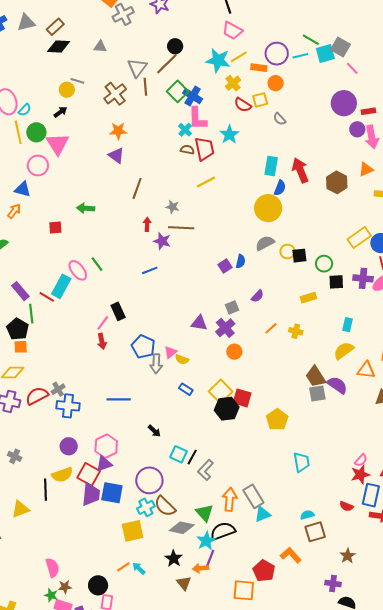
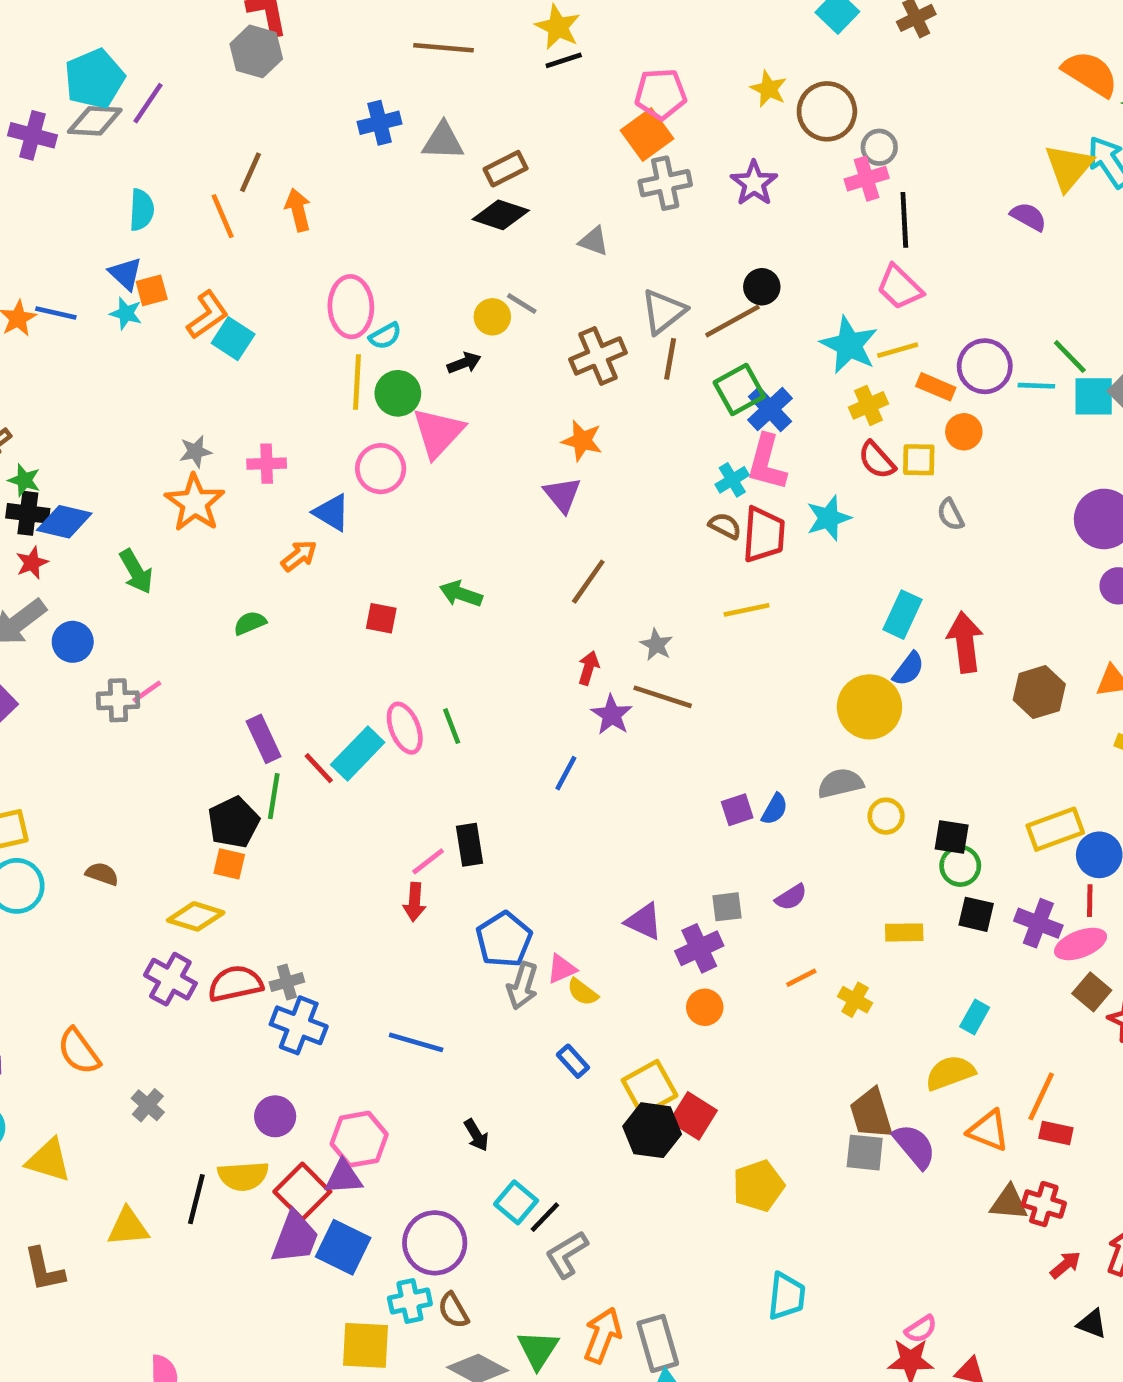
black square: (299, 256) -> (952, 837), moved
blue line: (150, 270) -> (566, 773), turned -56
brown semicircle: (165, 506) -> (453, 1310), size x0.7

